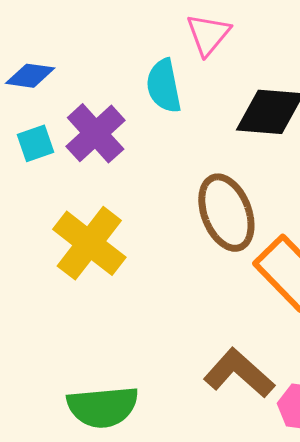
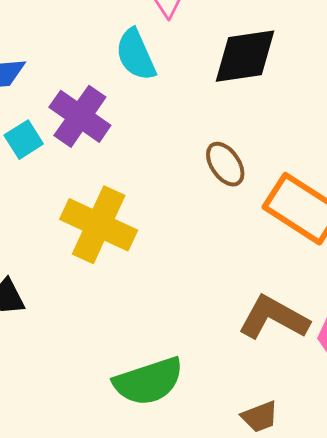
brown ellipse: (226, 213) -> (225, 164), size x0.6

